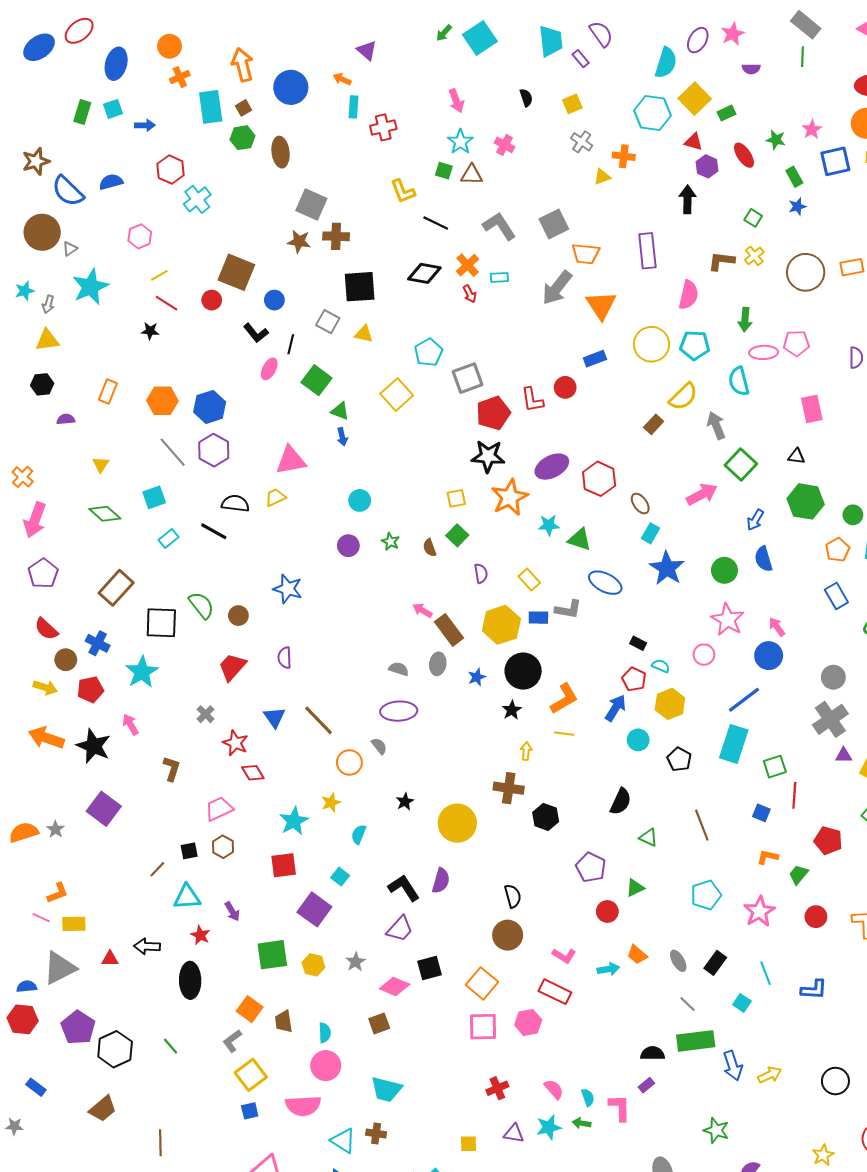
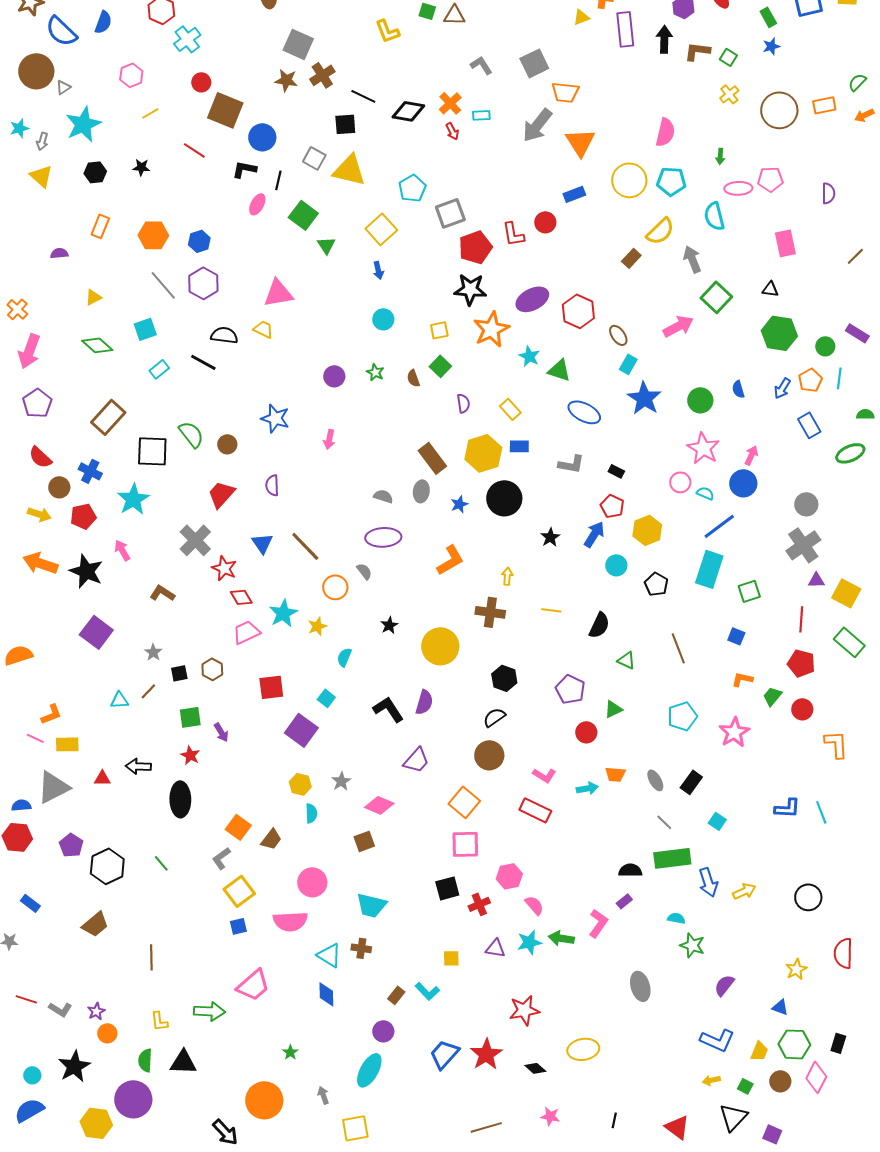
blue semicircle: (111, 182) -> (103, 22), turned 125
black line: (436, 223) -> (363, 96), moved
gray L-shape: (499, 226) -> (481, 65), size x0.7
brown cross: (336, 236) -> (322, 75), turned -35
purple rectangle: (647, 251) -> (625, 29), moved
brown L-shape: (721, 261) -> (697, 51), moved
black square: (360, 287) -> (345, 124), size x0.7
red circle: (212, 300) -> (201, 82), moved
blue circle: (274, 300) -> (262, 137), size x1.4
red line: (166, 303) -> (194, 150), moved
green arrow: (745, 320) -> (720, 156), size x0.7
black L-shape: (256, 333) -> (244, 169), turned 140
yellow triangle: (364, 334) -> (349, 170), size x1.8
yellow triangle: (47, 340) -> (41, 176), turned 50
black hexagon: (42, 384) -> (95, 172), moved
blue hexagon: (210, 407) -> (199, 241), size x0.7
green triangle: (340, 411) -> (326, 245), turned 36
blue arrow: (342, 437) -> (378, 270), moved
yellow triangle: (101, 464) -> (93, 297), turned 30
yellow trapezoid: (275, 497) -> (263, 329), turned 50
cyan circle: (360, 500) -> (383, 319), moved
blue arrow: (755, 520) -> (782, 388), moved
cyan star: (549, 525) -> (529, 356), turned 30
blue semicircle: (764, 559) -> (738, 389), size x0.7
gray L-shape: (568, 609) -> (571, 464), moved
pink arrow: (422, 610) -> (329, 439), moved, turned -108
pink arrow: (777, 627) -> (751, 455), turned 60
cyan semicircle: (661, 666) -> (705, 493), moved
orange L-shape: (564, 699) -> (450, 560), moved
black star: (512, 710) -> (550, 537), moved
gray cross: (206, 714) -> (195, 540), size x1.8
yellow line: (564, 734) -> (551, 610), moved
brown L-shape: (172, 769) -> (162, 593), turned -75
red line: (794, 795) -> (801, 619), moved
pink trapezoid: (219, 809) -> (246, 632), moved
black hexagon: (546, 817) -> (504, 678), moved
cyan star: (294, 821) -> (283, 613), moved
gray star: (55, 829) -> (153, 652), moved
black semicircle: (513, 896) -> (494, 717), turned -110
cyan triangle: (187, 897) -> (119, 700), moved, size x0.7
red circle: (816, 917) -> (802, 709), moved
purple trapezoid: (400, 929) -> (416, 760), moved
green square: (272, 955) -> (190, 717), moved, size x0.7
orange trapezoid: (637, 955) -> (615, 774), turned -35
black square: (430, 968) -> (447, 888), moved
cyan line: (766, 973) -> (821, 812), moved
brown trapezoid: (284, 1021) -> (271, 839), turned -135
pink hexagon: (528, 1022) -> (509, 876), moved
purple pentagon: (78, 1028) -> (71, 845), size x0.7
cyan semicircle: (325, 1033) -> (311, 813), moved
cyan semicircle: (588, 1097) -> (676, 918), moved, turned -60
pink L-shape: (620, 1108) -> (598, 923), turned 36
green arrow: (582, 1123) -> (561, 938), size x1.4

